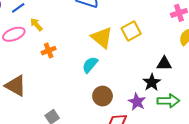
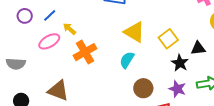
yellow square: (131, 31) -> (168, 39), moved
orange cross: (49, 51) -> (85, 52), size x1.6
black star: (152, 82) -> (180, 63), moved

